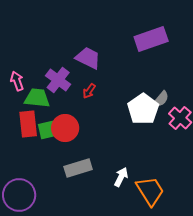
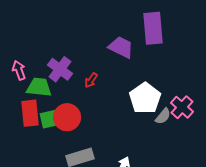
purple rectangle: (151, 39) -> (153, 28), turned -76
purple trapezoid: (88, 58) -> (121, 47), moved
gray semicircle: (161, 99) -> (163, 116), moved

